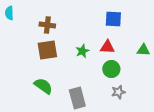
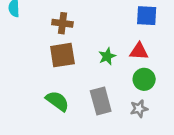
gray star: (118, 92) -> (139, 109), moved
gray rectangle: (77, 98) -> (101, 101), moved

